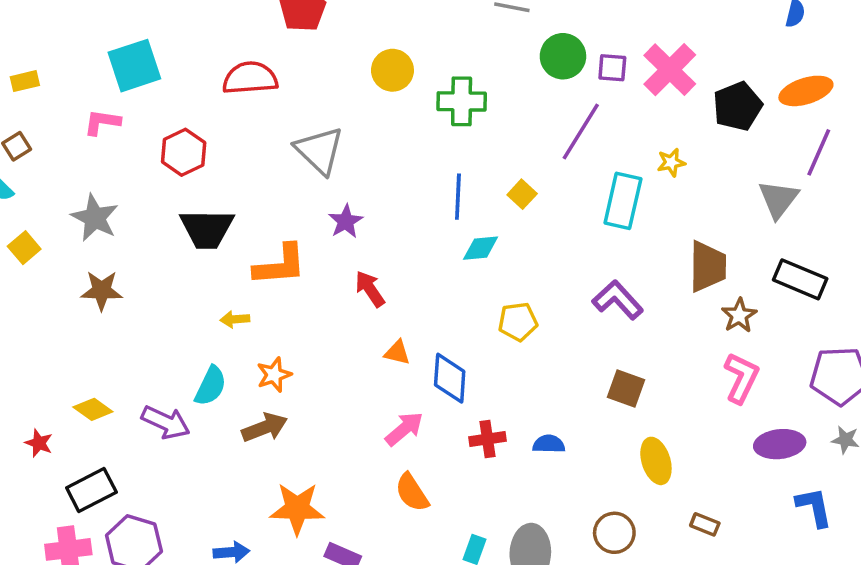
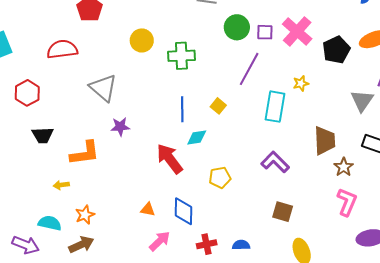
purple star: (346, 221) -> (120, 127), turned 30
black trapezoid: (207, 229) -> (43, 135), size x0.7
red arrow: (370, 289) -> (170, 159), moved, size x1.5
orange triangle: (397, 353) -> (148, 209), moved
cyan semicircle: (211, 386) -> (50, 223), turned -100

